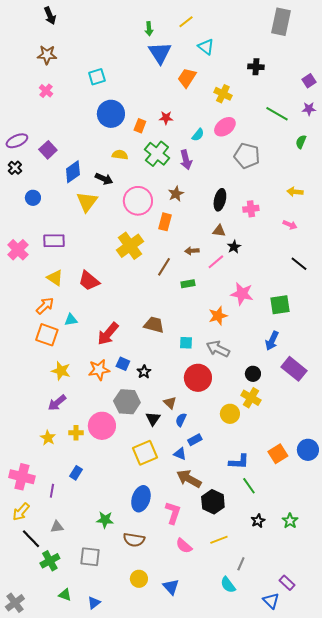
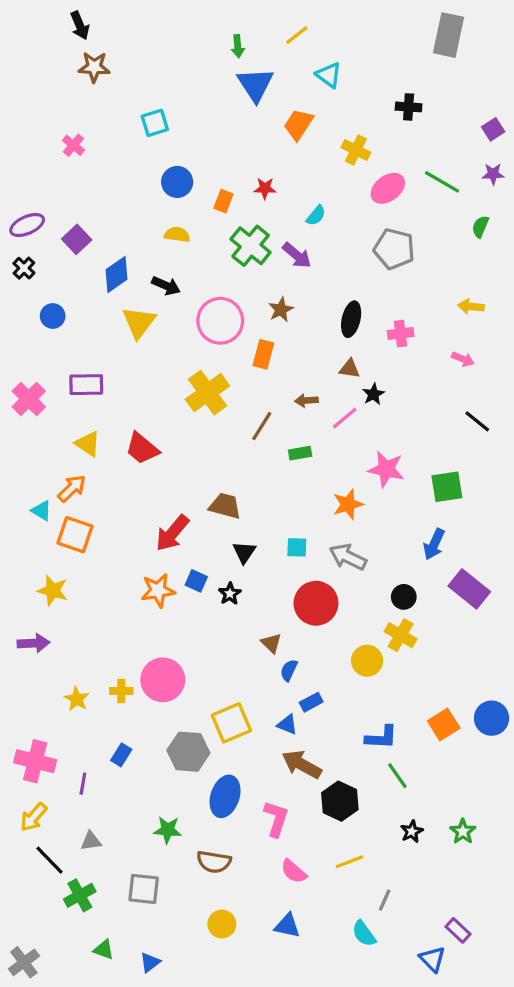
brown star: (47, 55) -> (94, 67), moved
blue circle: (111, 114) -> (177, 182), size x0.7
pink ellipse: (225, 127) -> (388, 188), moved
yellow semicircle: (120, 155) -> (177, 235), moved
purple arrow: (186, 160) -> (297, 255), turned -36
cyan triangle: (71, 320) -> (41, 511), moved, turned 40
brown trapezoid: (154, 325) -> (225, 506), moved
yellow star: (61, 371) -> (53, 590), moved
gray hexagon: (127, 402) -> (188, 752), moved
purple arrow: (57, 403) -> (34, 643), moved, turned -144
black triangle: (153, 419) -> (244, 552), moved
blue triangle: (171, 587) -> (287, 926), moved, turned -36

